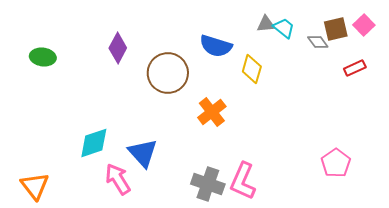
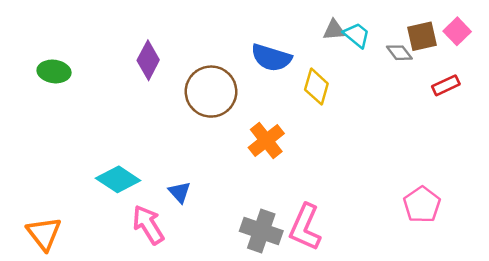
cyan diamond: (94, 143) -> (118, 179), turned 52
blue triangle: (143, 153) -> (180, 192), size x0.6

